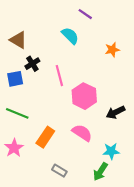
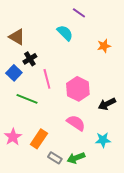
pink line: (59, 76) -> (47, 79), moved
blue square: (15, 79) -> (14, 73), turned -35
green line: (17, 113) -> (27, 99), moved
orange rectangle: (45, 137) -> (39, 139), moved
green arrow: (100, 172) -> (76, 158), moved, turned 36

